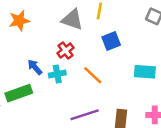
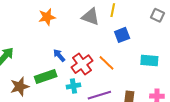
red cross: (65, 51) -> (82, 64), moved, size x1.5
cyan cross: (57, 74) -> (73, 86), moved

